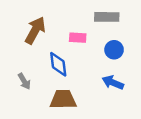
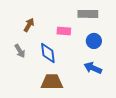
brown arrow: (35, 30) -> (29, 25), size x0.6
gray arrow: (24, 81) -> (20, 51), moved

